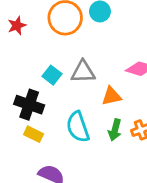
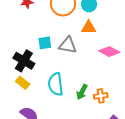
cyan square: (52, 75) -> (45, 43), turned 32
orange triangle: (111, 96) -> (89, 27), moved

